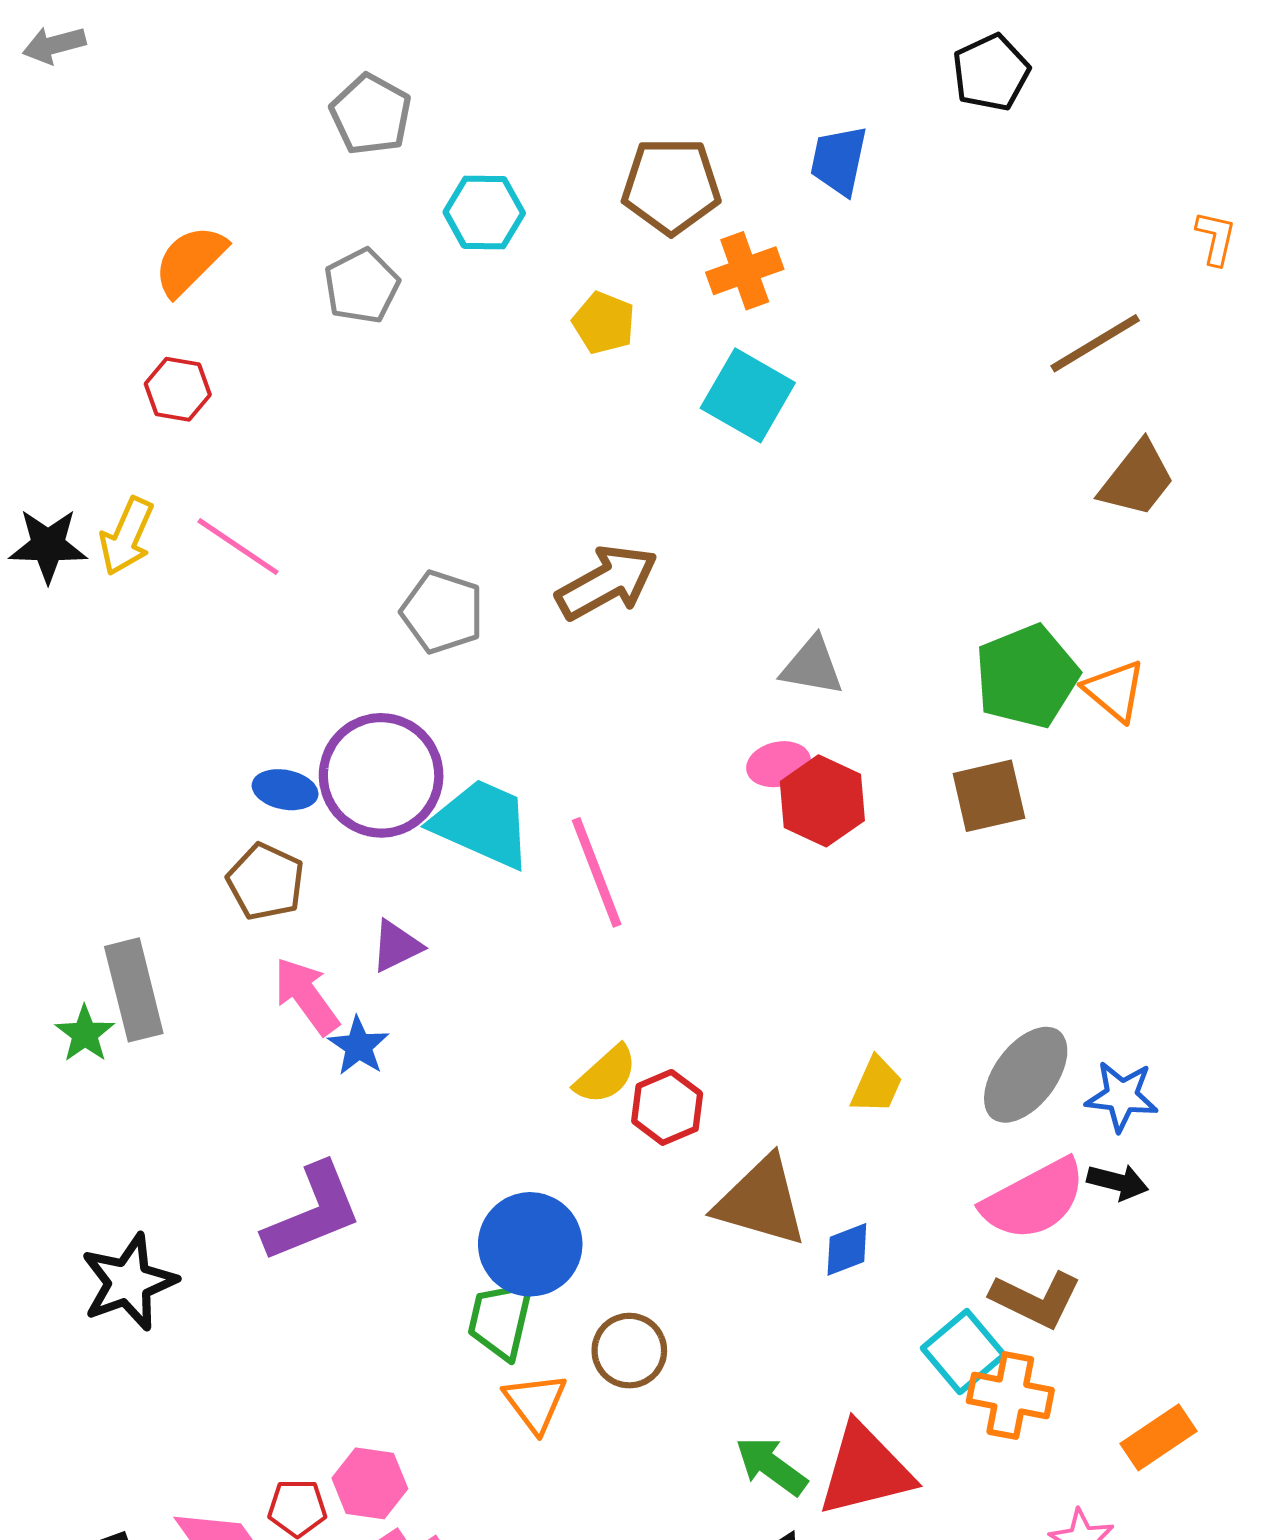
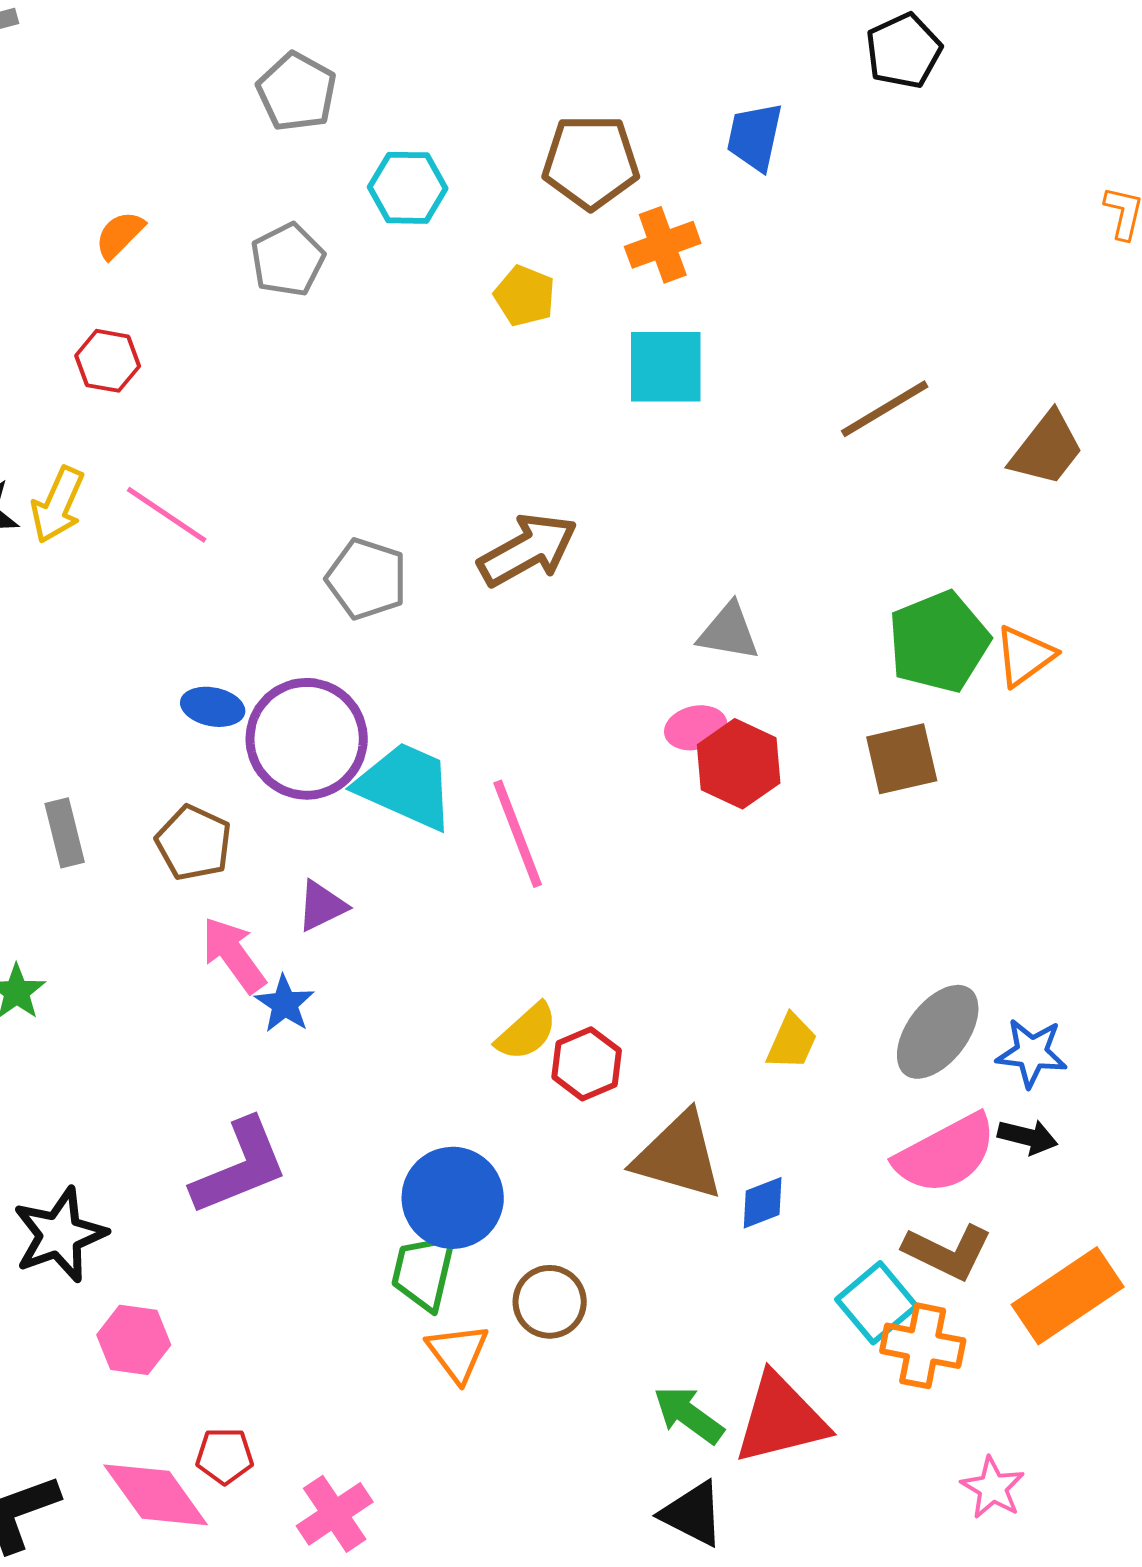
orange semicircle: (190, 261) -> (120, 235), size x0.7
brown line: (1095, 343) -> (885, 409), moved
cyan square: (748, 395) -> (666, 367), turned -30
orange triangle: (1115, 691) -> (1025, 656), turned 44
blue ellipse: (285, 790) -> (213, 707), moved
gray rectangle: (134, 990) -> (65, 833), moved, size x0.7
orange rectangle: (1158, 1437) -> (1068, 1296), moved, size x1.5
pink hexagon: (370, 1483) -> (134, 1340), moved

